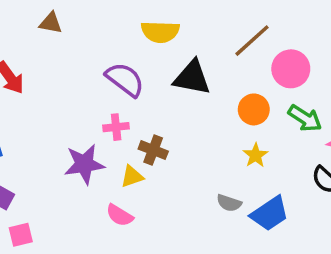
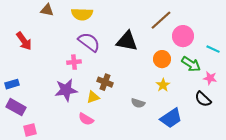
yellow semicircle: (160, 32) -> (82, 14), moved
pink cross: (116, 127) -> (74, 62), moved
gray semicircle: (229, 203) -> (138, 103), moved

